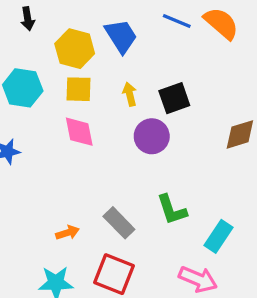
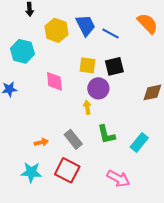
blue line: (177, 21) -> (110, 33), moved
yellow square: (78, 89) -> (87, 65), moved
yellow arrow: (130, 94) -> (87, 107), moved
cyan rectangle: (218, 236) -> (139, 142), moved

